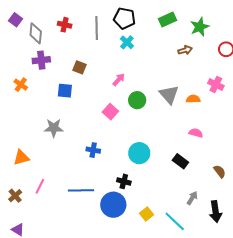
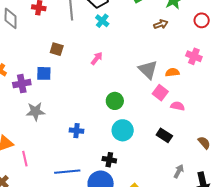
purple cross: (41, 60) -> (22, 84), moved
green circle: (137, 100) -> (115, 101), moved
pink square: (110, 112) -> (160, 93), moved
pink line: (40, 186) -> (25, 159), moved, turned -35

